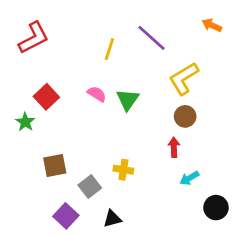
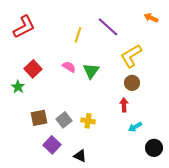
gray square: (90, 187) -> (64, 120), moved
purple square: (66, 216) -> (52, 145), moved
black triangle: (112, 219) -> (80, 156), turned 40

